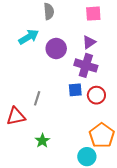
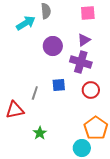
cyan arrow: (29, 37) -> (26, 23), moved
blue square: (75, 90) -> (59, 85), moved

